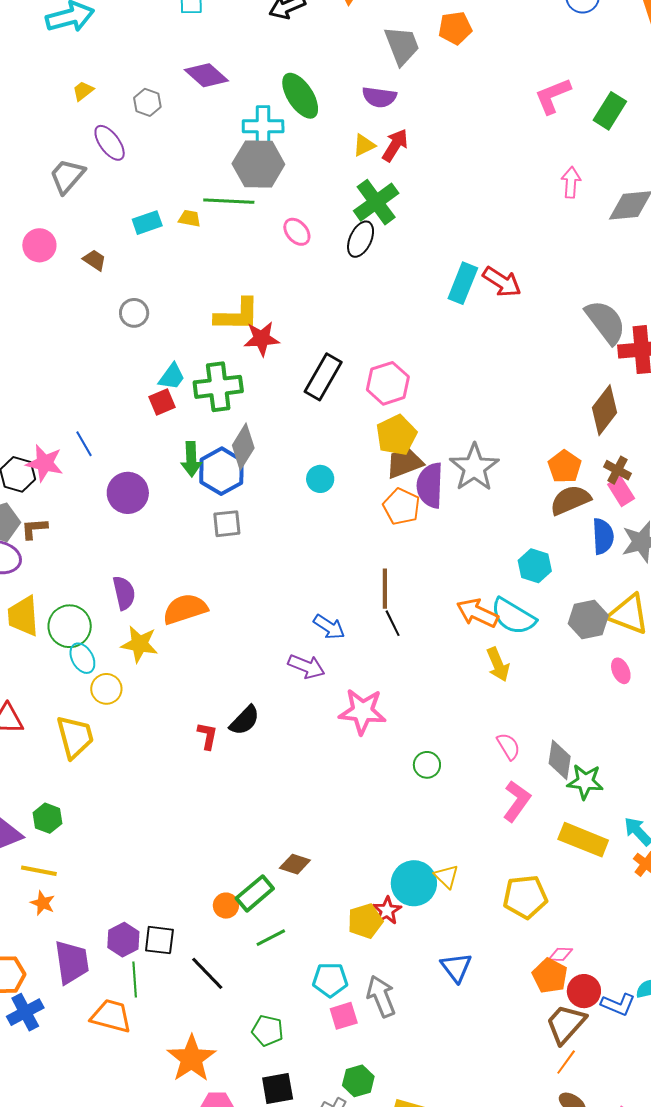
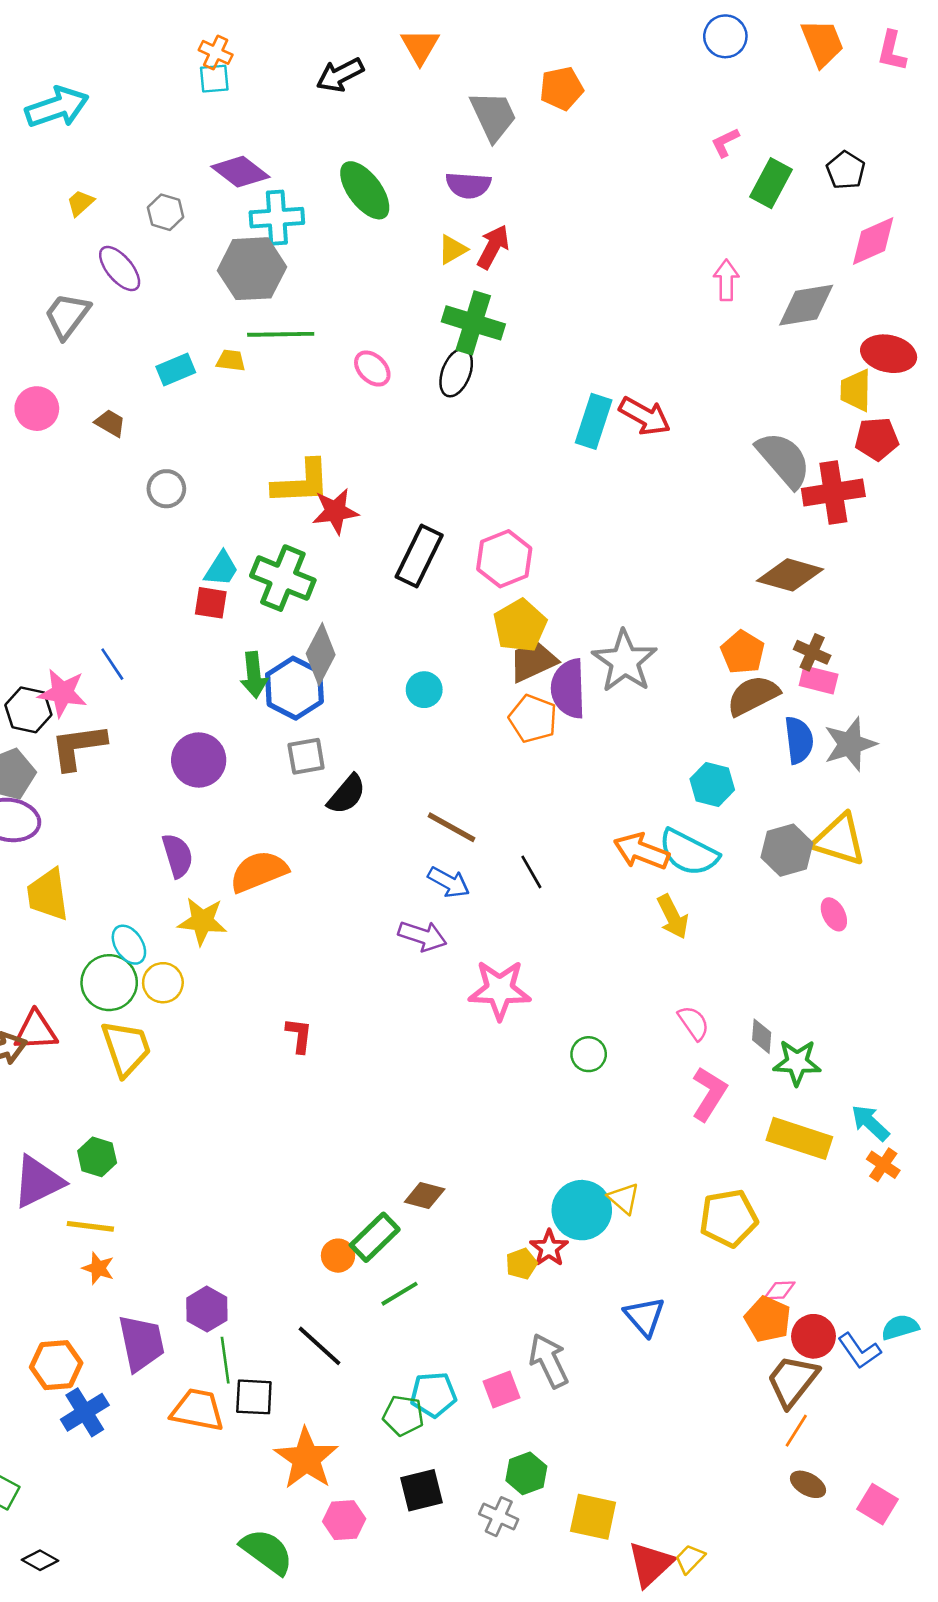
pink L-shape: (553, 96) -> (725, 142), moved, size x0.6
cyan cross: (263, 126) -> (277, 218), moved
gray hexagon: (258, 164) -> (252, 269), moved
green cross: (376, 202) -> (473, 323), turned -33
green cross: (218, 387) -> (283, 578), turned 33
red square: (162, 402) -> (211, 603), turned 36
brown diamond: (605, 410) -> (790, 575), turned 72
pink rectangle: (621, 491) -> (819, 680), turned -40
purple circle: (128, 493) -> (199, 760), moved
brown L-shape: (34, 529) -> (78, 747), moved, size x1.6
brown line: (385, 589) -> (451, 827), moved, turned -57
green circle: (70, 626) -> (109, 983), moved
black semicircle: (245, 720) -> (347, 794), moved
gray diamond: (560, 760) -> (762, 1036), size x0.7
yellow pentagon: (365, 921) -> (521, 1264), size x0.7
black square: (159, 940) -> (254, 1397), moved
cyan pentagon: (330, 980) -> (433, 1395), moved
blue L-shape: (618, 1004) -> (859, 1351), turned 36

